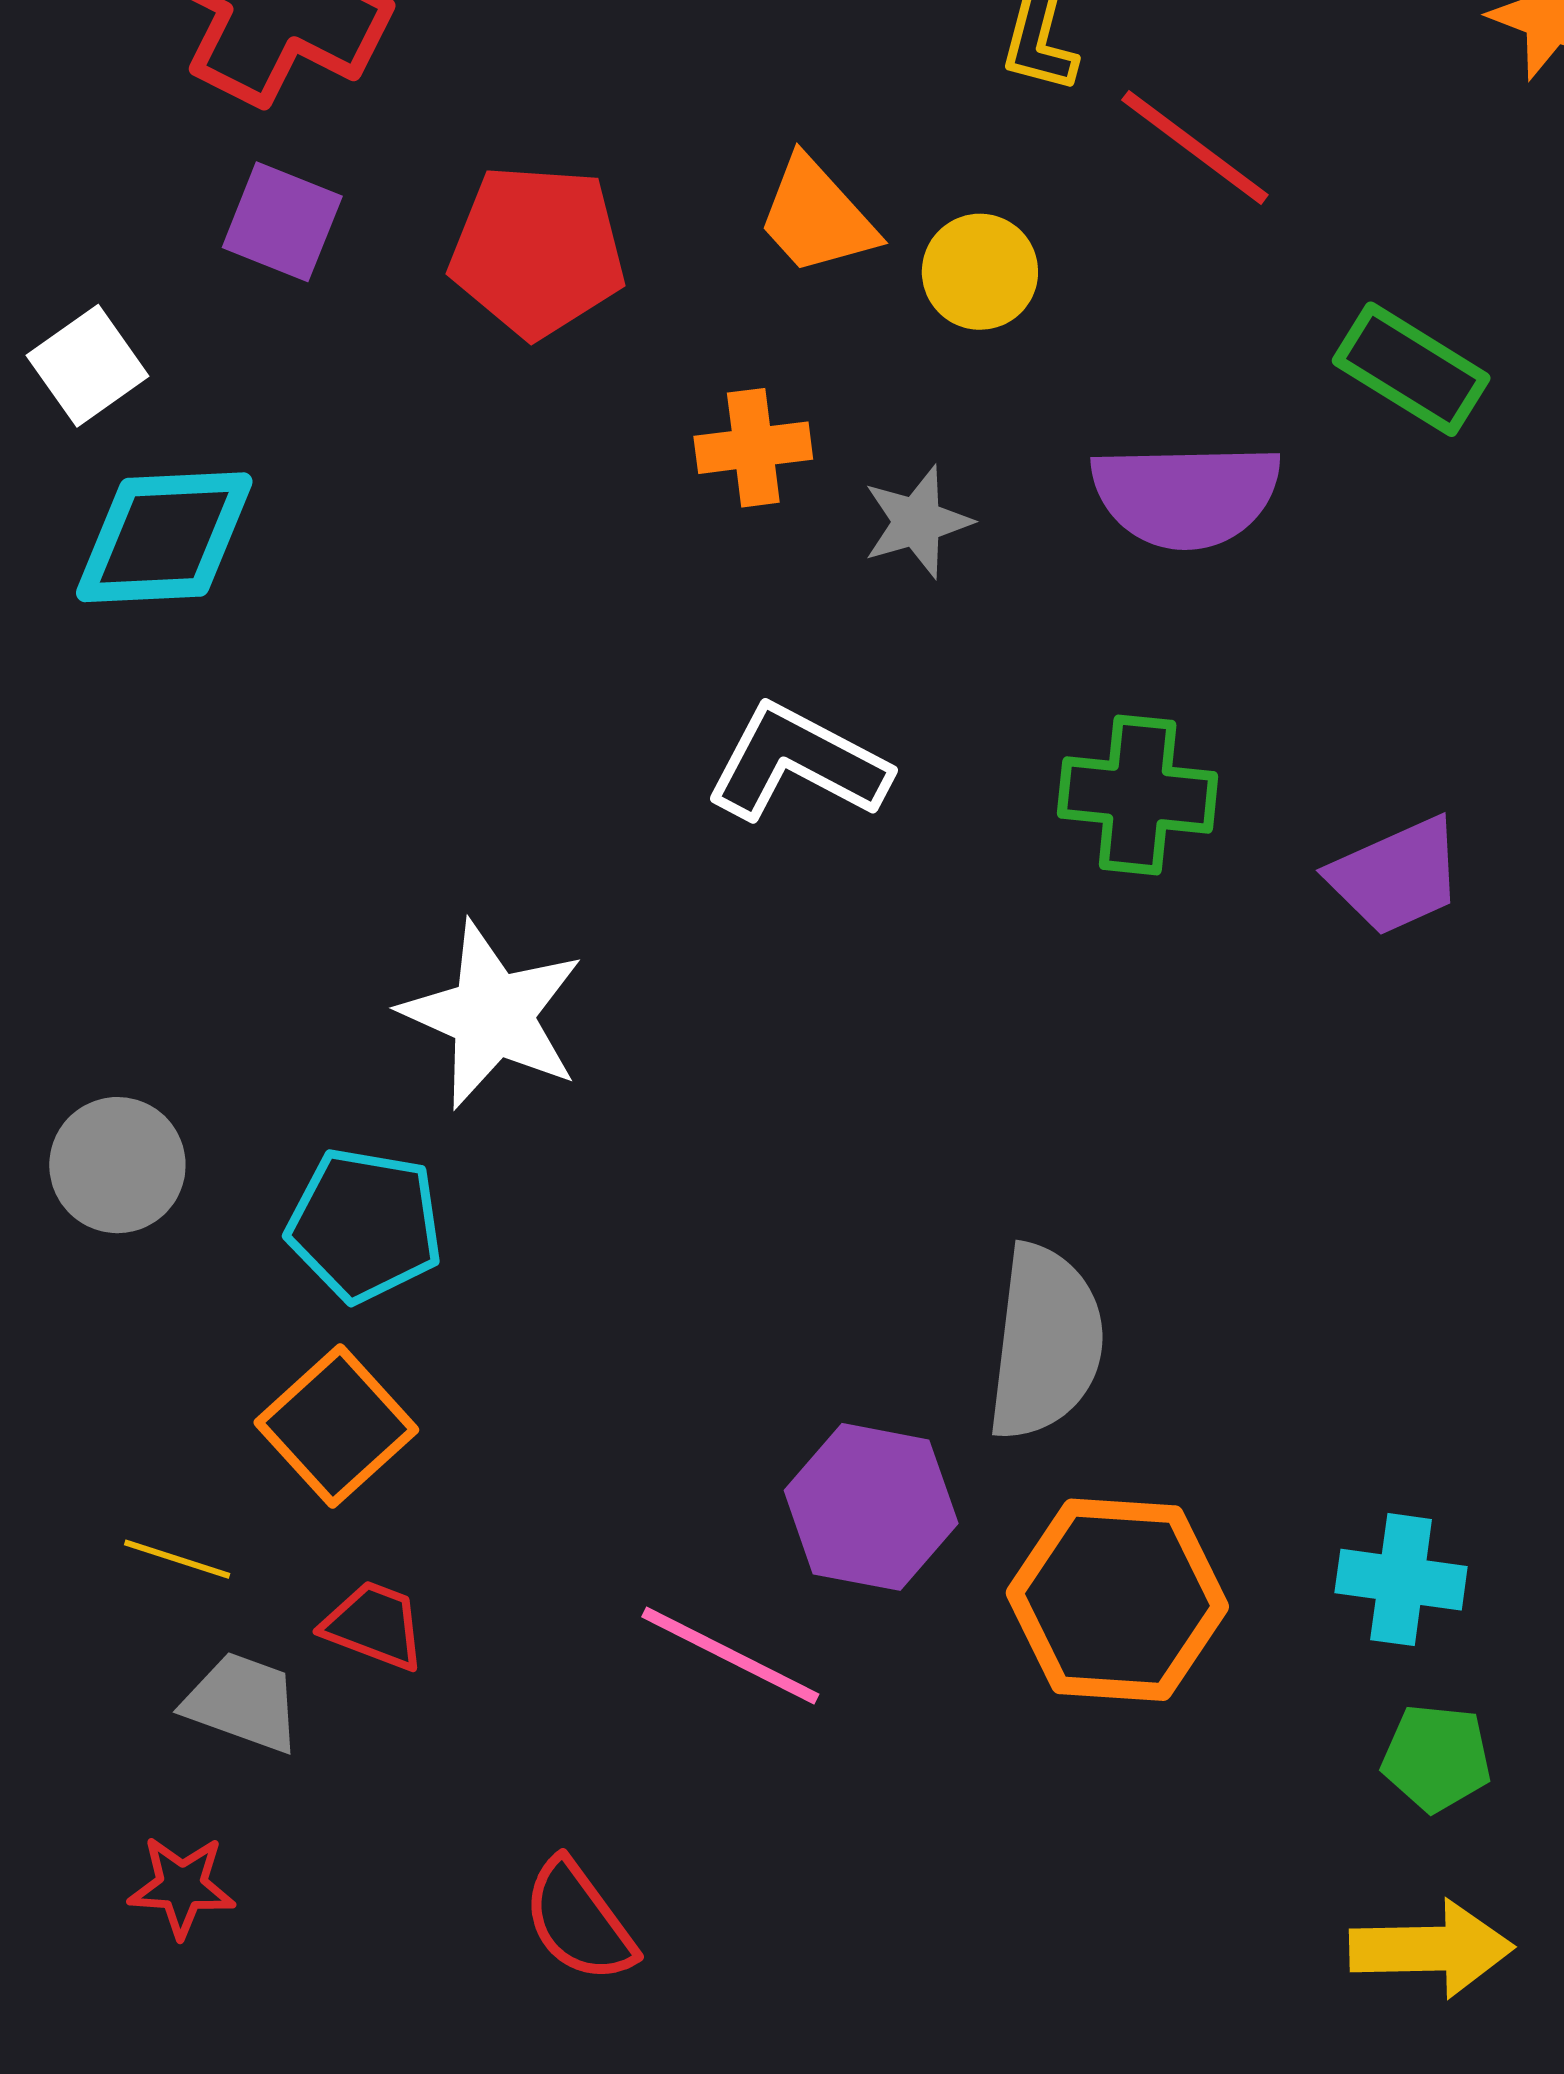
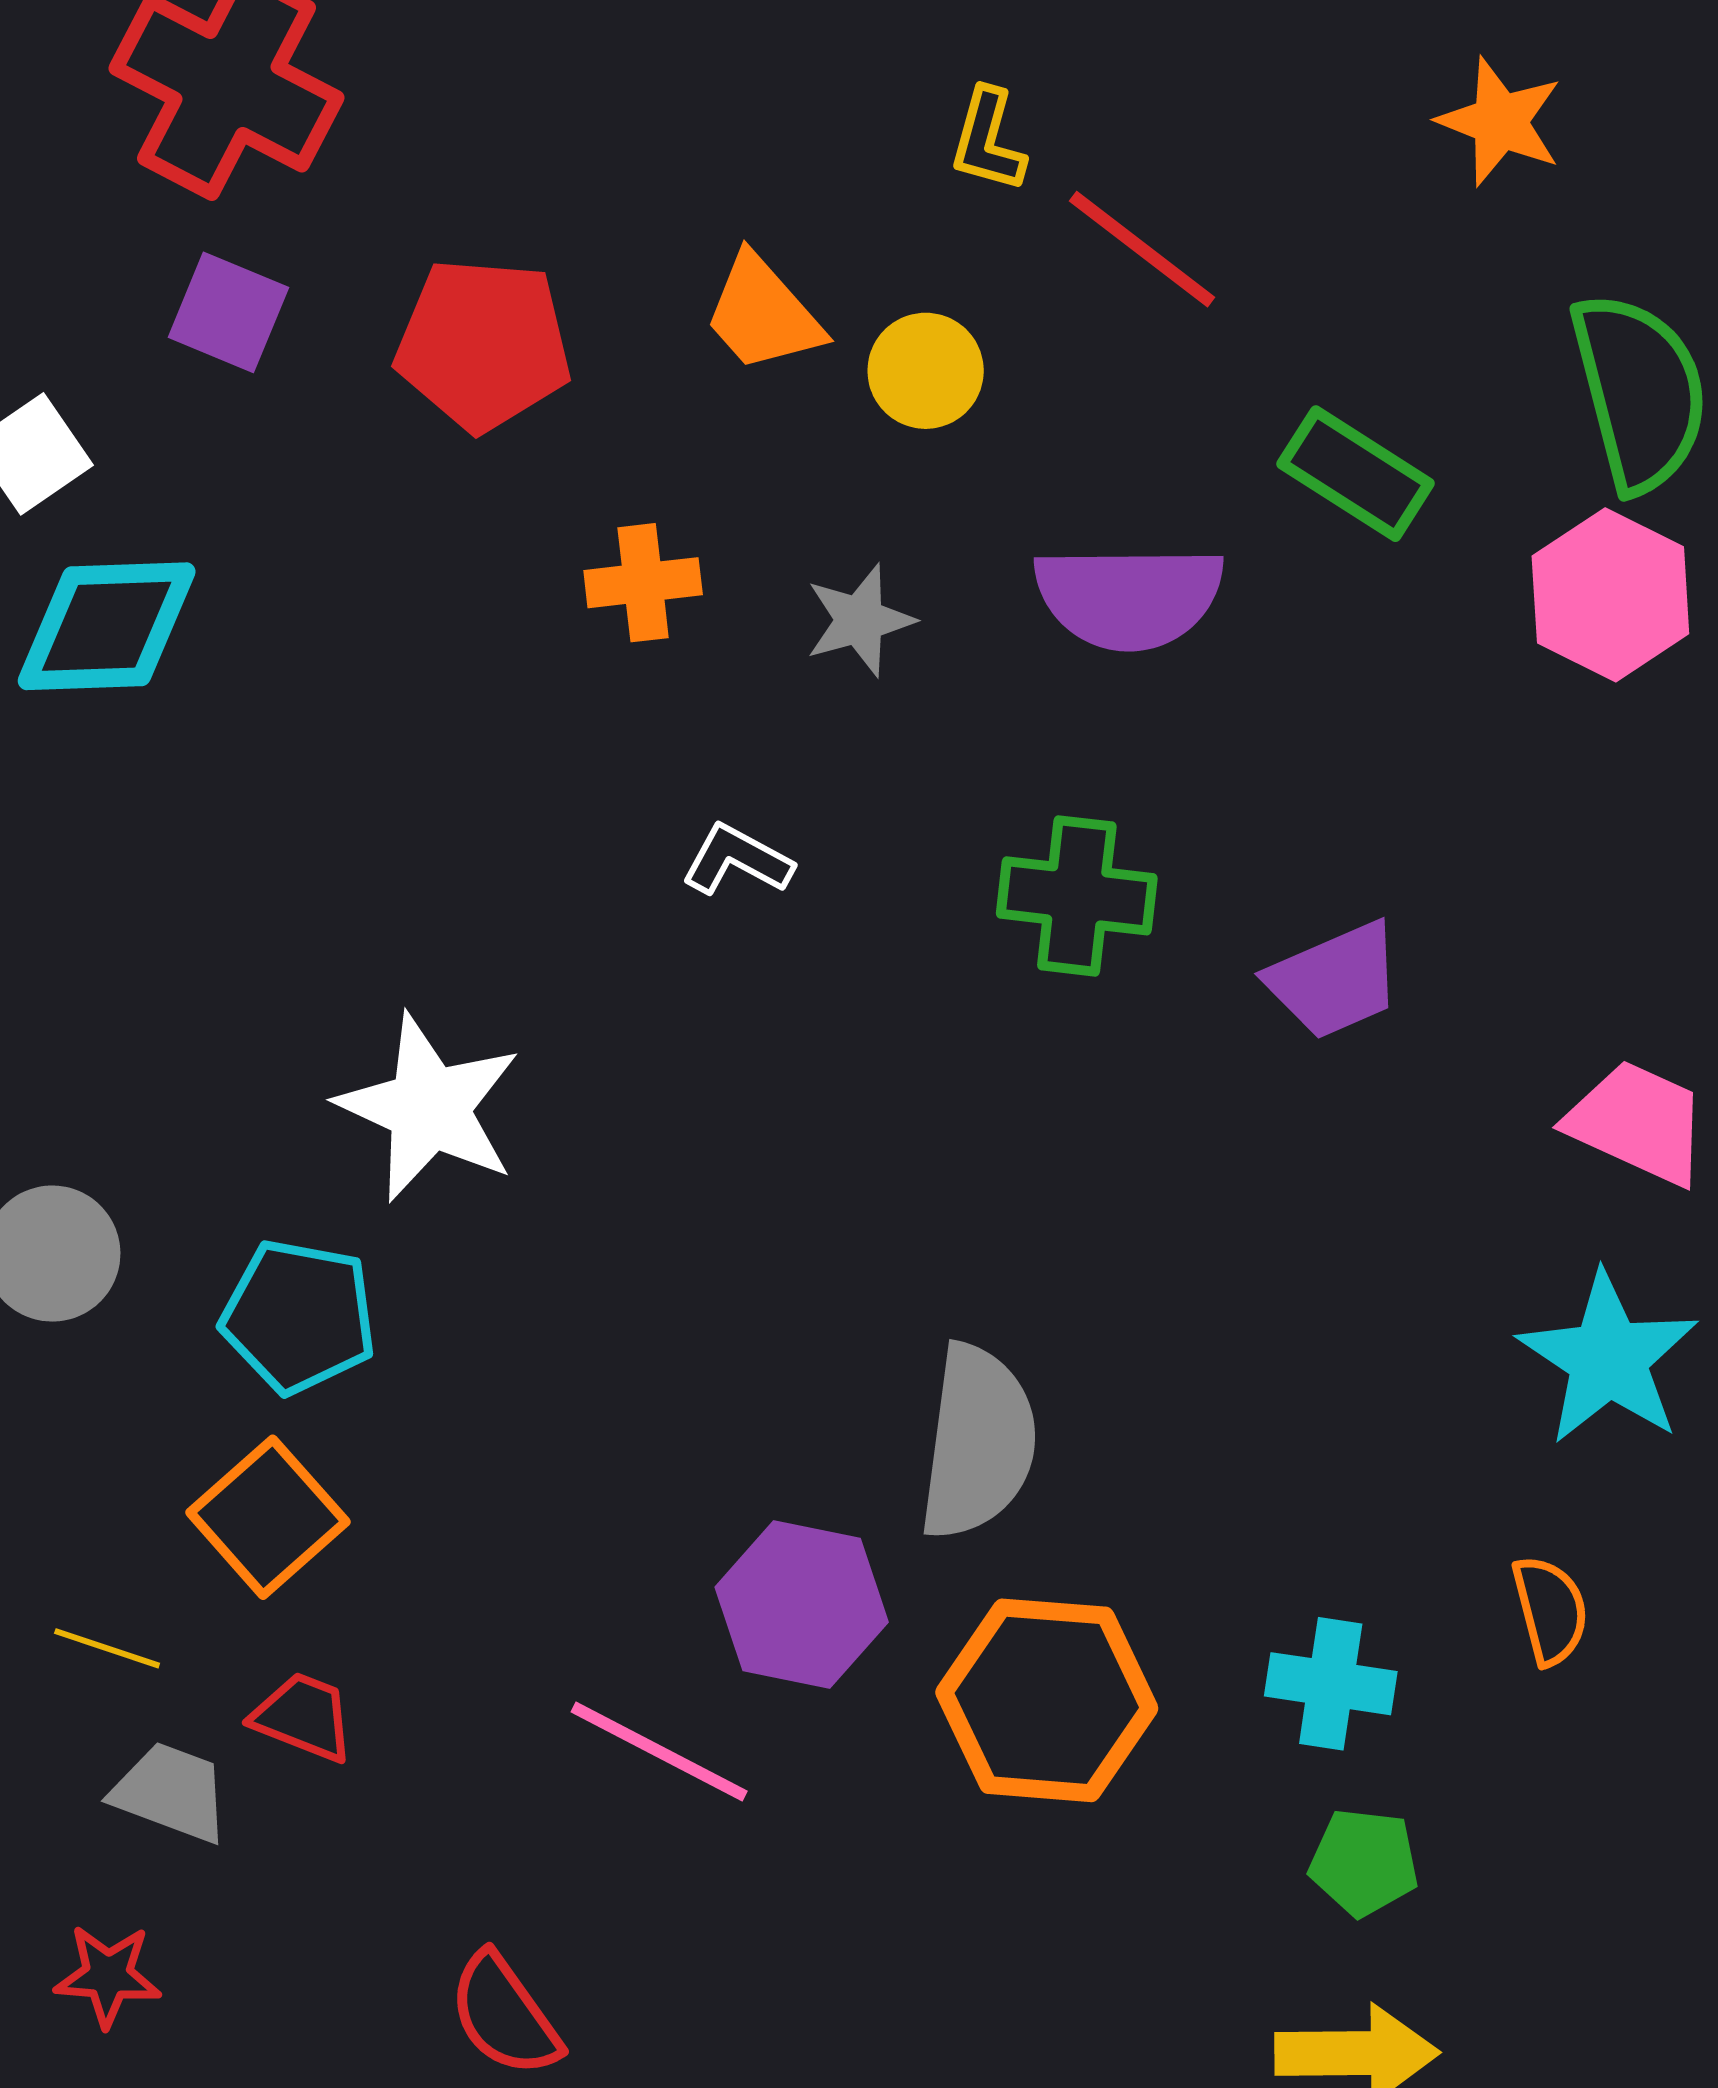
orange cross: (753, 448) -> (643, 583), moved
white L-shape: (797, 763) -> (737, 860), size x0.6

